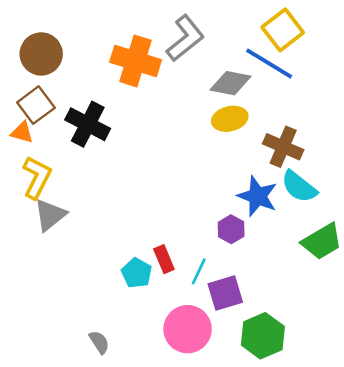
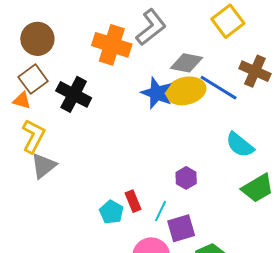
blue line: (269, 64) -> (219, 88), moved
yellow ellipse: (230, 119) -> (186, 91), size x1.4
brown cross: (283, 147) -> (255, 71), moved
blue star: (258, 196) -> (157, 93), moved

